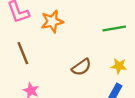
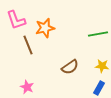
brown line: (23, 53) -> (28, 45), moved

